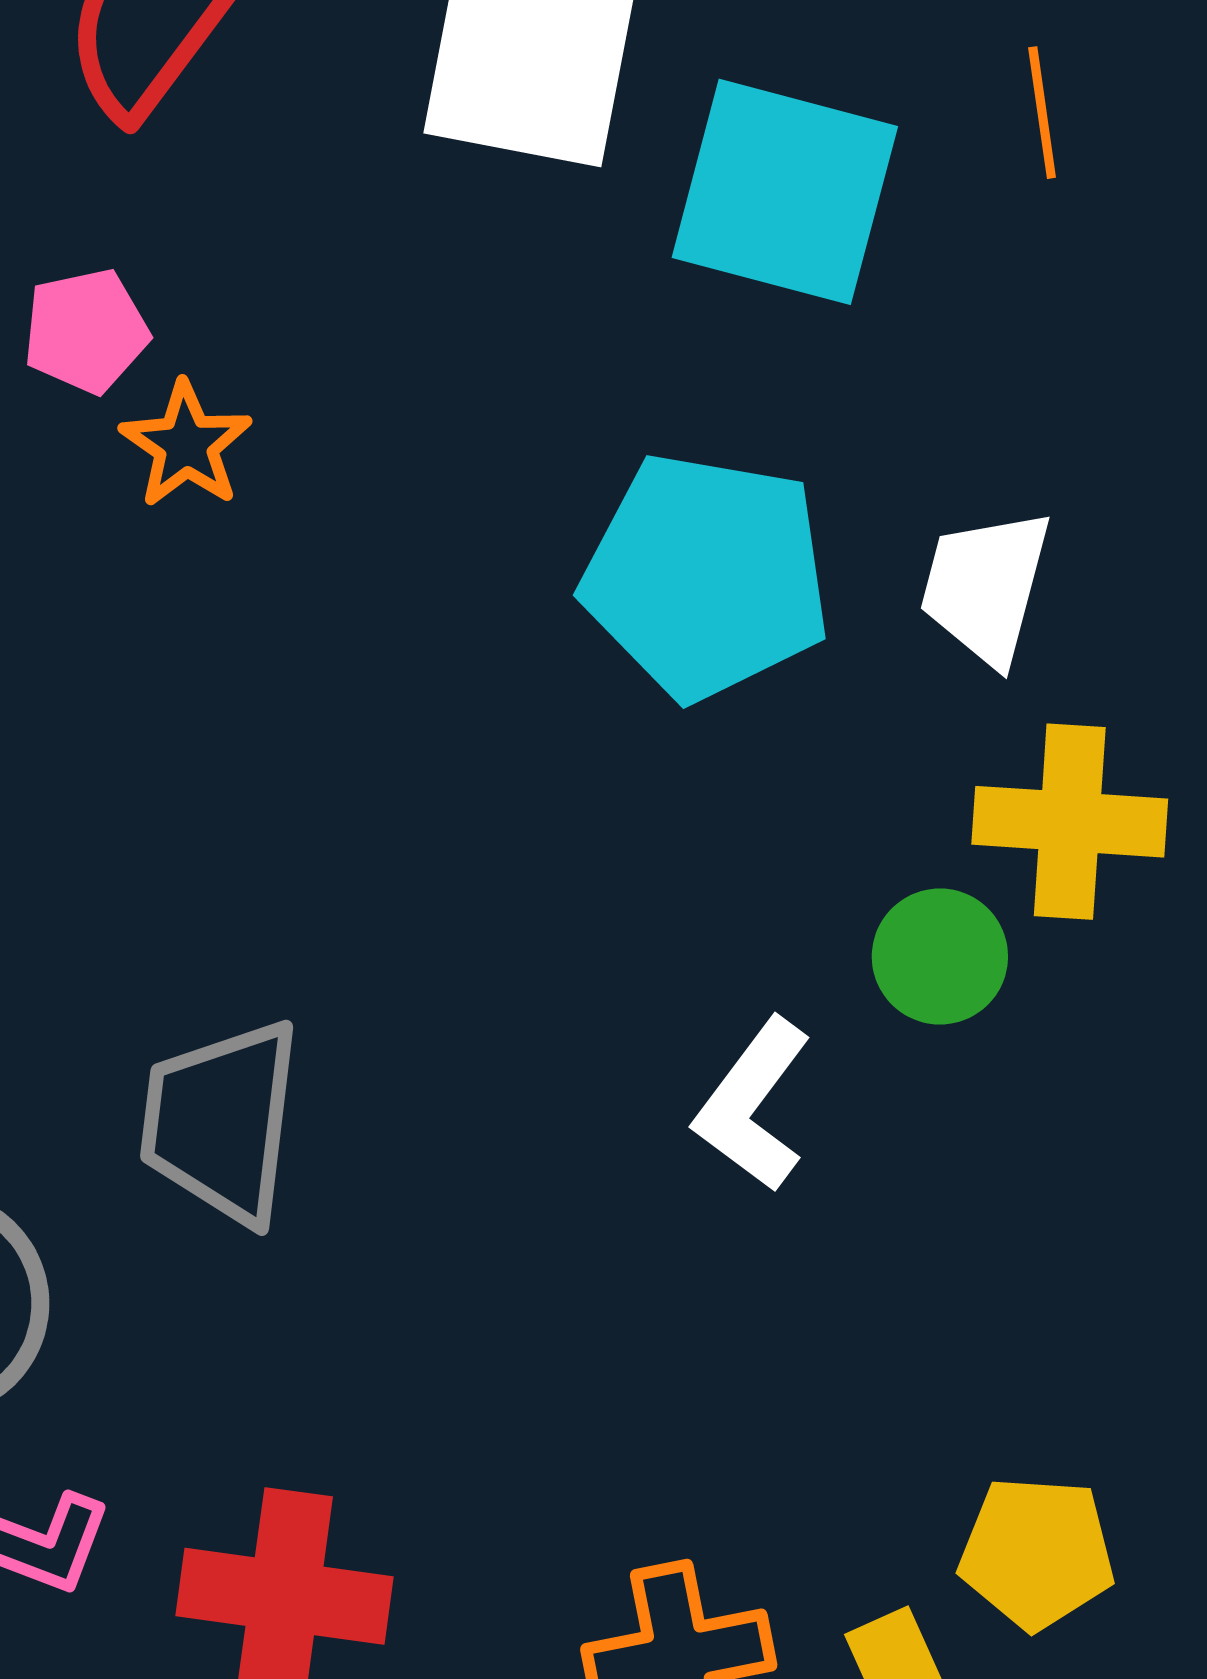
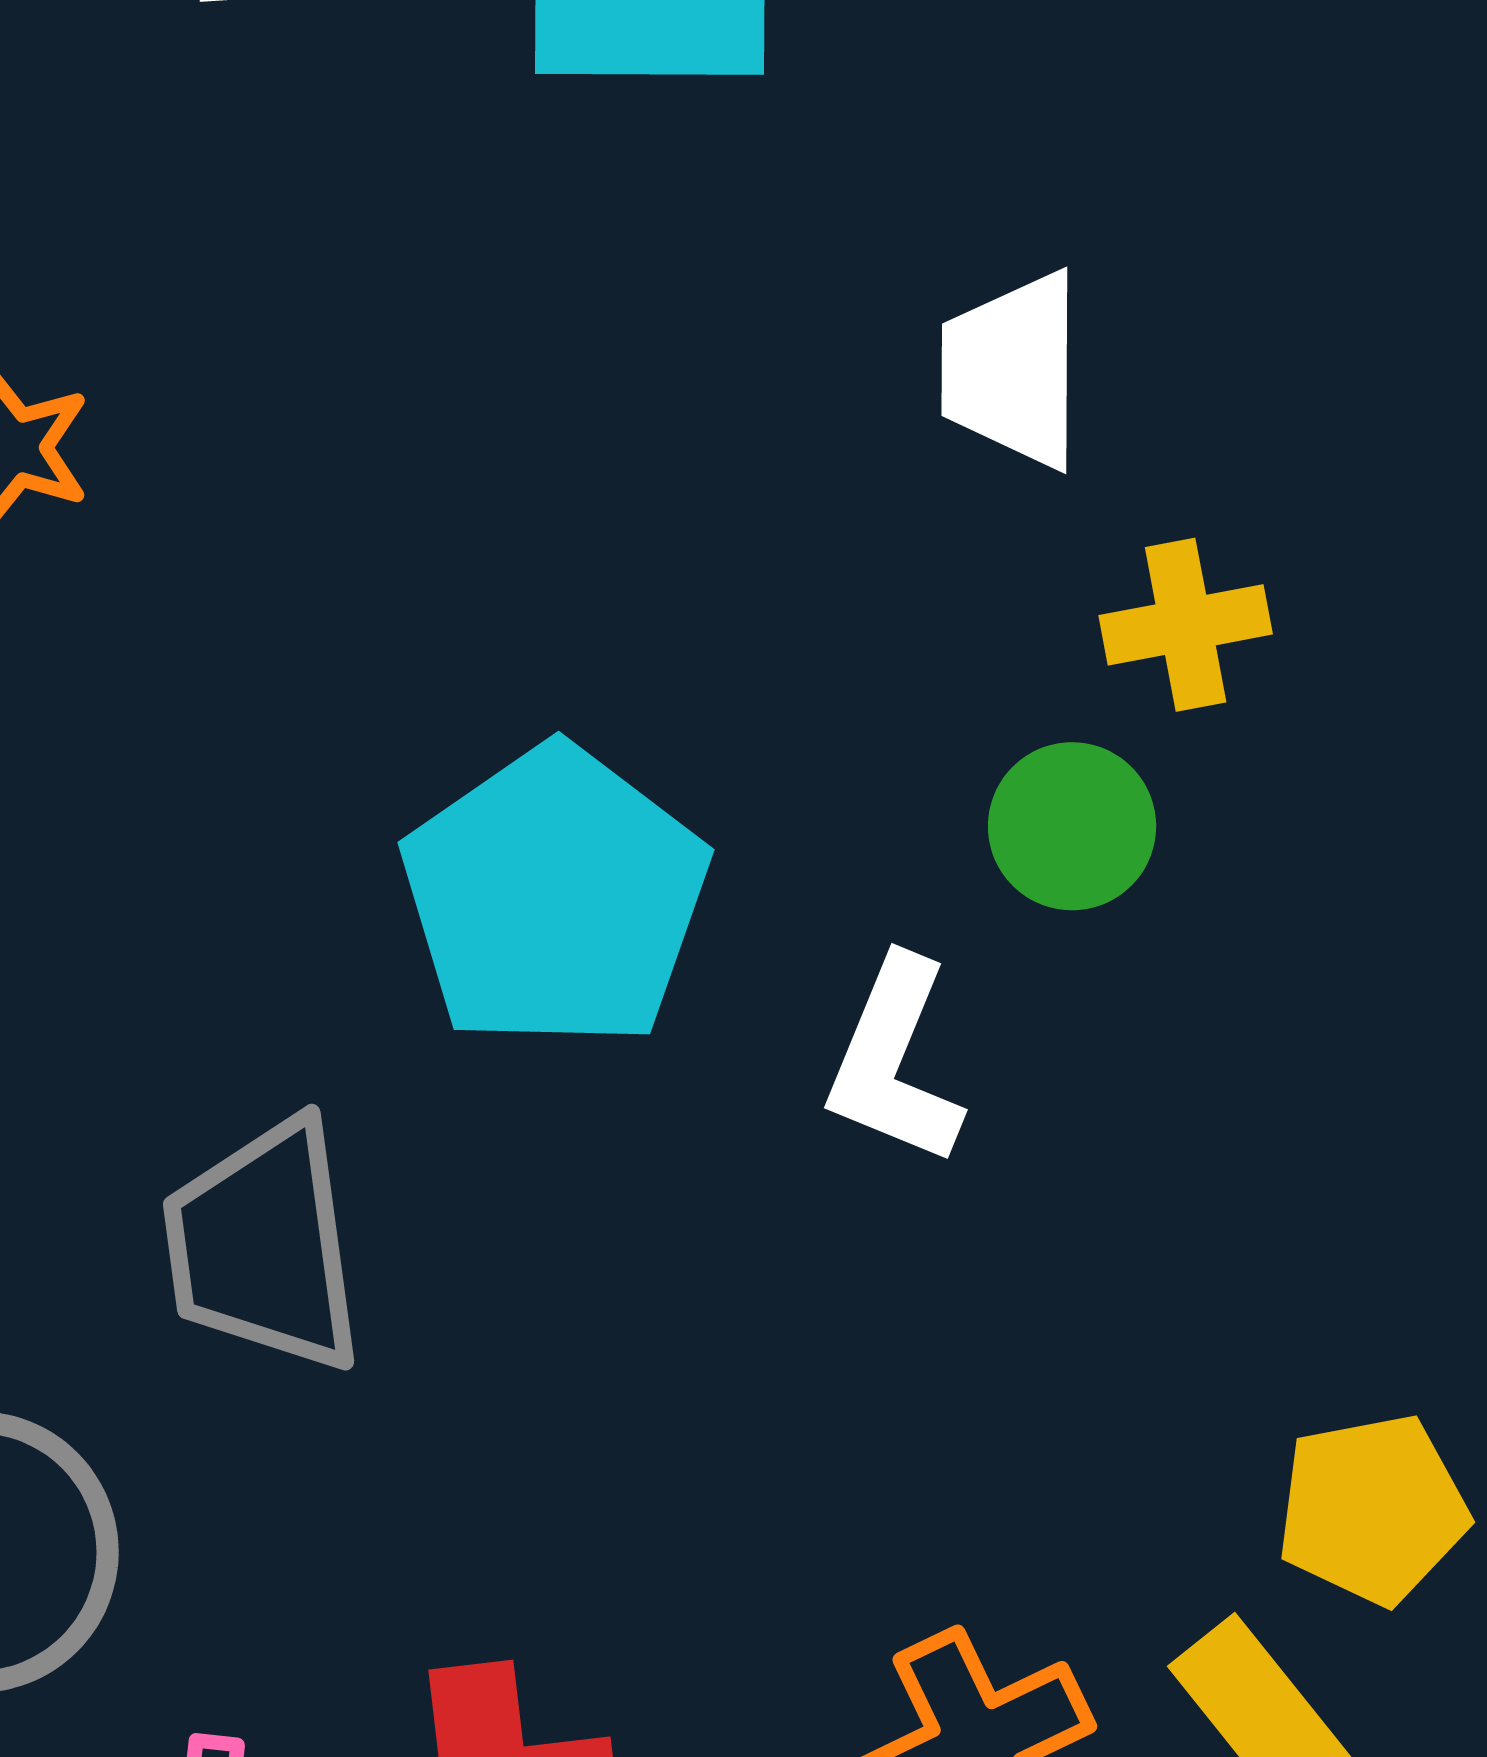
cyan pentagon: (706, 576) -> (555, 897), moved, turned -30
yellow cross: (1070, 822) -> (1186, 625), size x0.7

